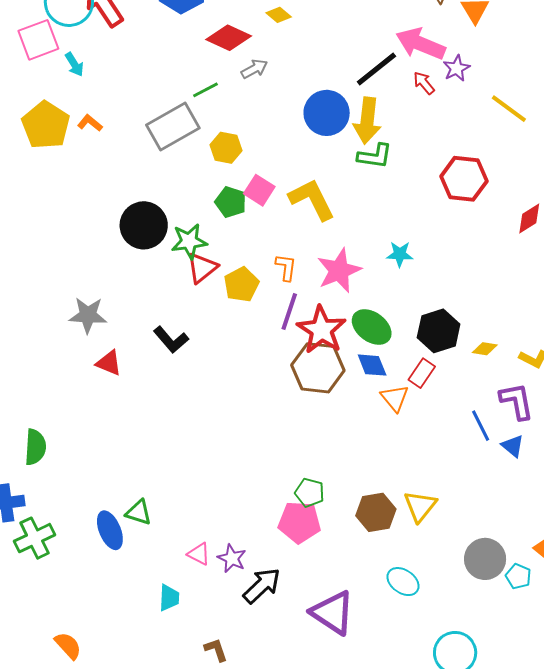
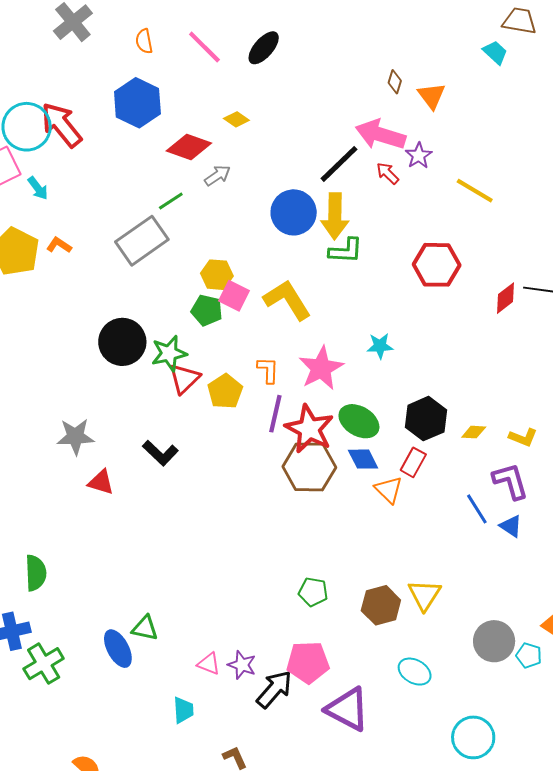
yellow hexagon: (226, 148) -> (217, 275), moved
pink pentagon: (299, 522) -> (308, 662), moved

